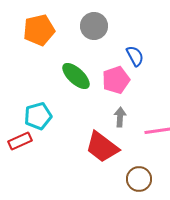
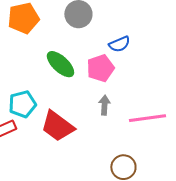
blue semicircle: (135, 56) -> (119, 44), turned 95
red trapezoid: (102, 147) -> (57, 126), moved

